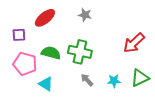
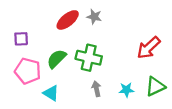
red ellipse: (45, 18) -> (68, 20), moved
green semicircle: (51, 53) -> (57, 59), turned -60
gray arrow: (87, 80) -> (96, 89), turned 32

